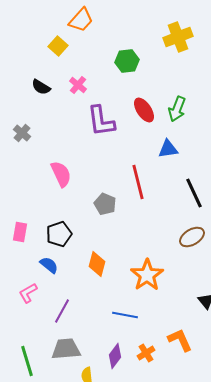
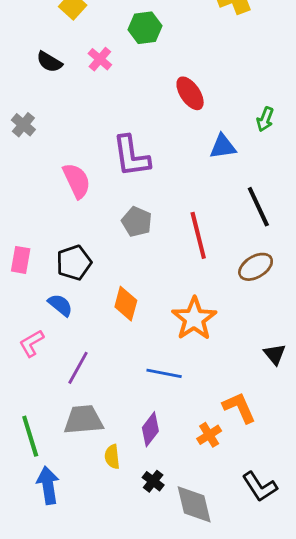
green hexagon: (127, 61) -> (145, 28), moved
green arrow: (177, 109) -> (265, 119), moved, size x0.7
purple L-shape: (101, 121) -> (131, 156), moved
red line: (138, 182) -> (198, 235), moved
orange cross: (146, 353) -> (209, 435), moved

